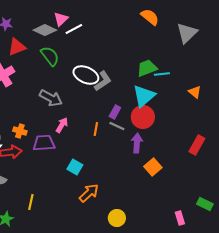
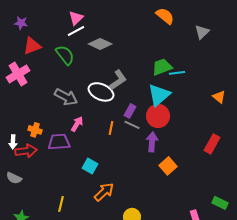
white line: (74, 29) -> (76, 31), moved
gray diamond: (45, 30) -> (100, 44), moved
gray triangle: (187, 33) -> (202, 32), size x0.7
white ellipse: (86, 75) -> (101, 92), moved
orange triangle: (195, 92) -> (219, 97), moved
yellow line: (31, 202) -> (61, 204), moved

